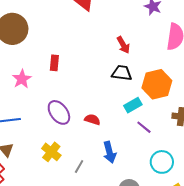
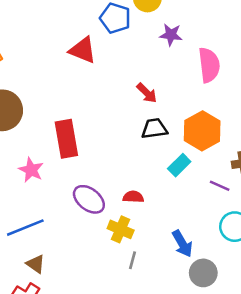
red rectangle: (54, 63) -> (66, 139), size x1.8
purple line: (144, 127) -> (220, 186), moved
yellow cross: (51, 152) -> (121, 229), moved
blue arrow: (110, 152) -> (182, 244), moved

